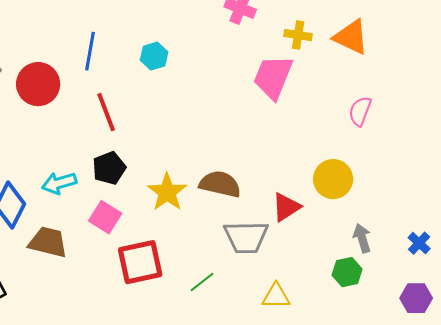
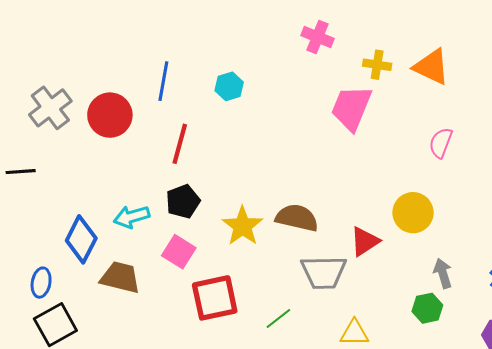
red line: (106, 112) -> (180, 144), turned 36

